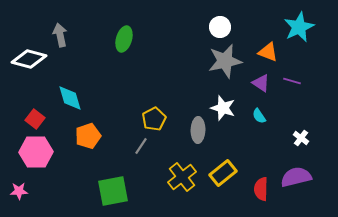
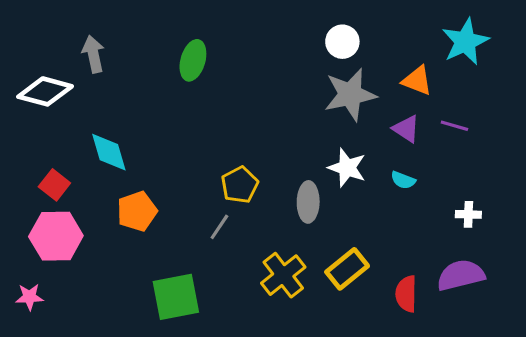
cyan semicircle: (259, 116) -> (403, 180), turned -35
white cross: (301, 138) -> (468, 214), turned -35

